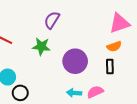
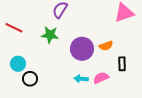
orange semicircle: (114, 46) -> (106, 46), moved
black rectangle: (110, 66) -> (122, 64), moved

